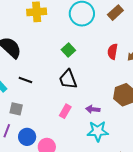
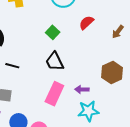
red semicircle: (113, 52) -> (86, 23), moved, turned 42
pink rectangle: (65, 111) -> (54, 94), size x1.6

